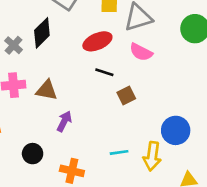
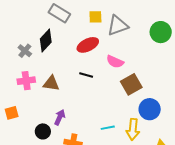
pink semicircle: (141, 52) -> (115, 62), moved
black line: (104, 72) -> (86, 75), moved
brown square: (126, 96) -> (131, 84), moved, size x1.5
purple arrow: (64, 121) -> (60, 117), moved

